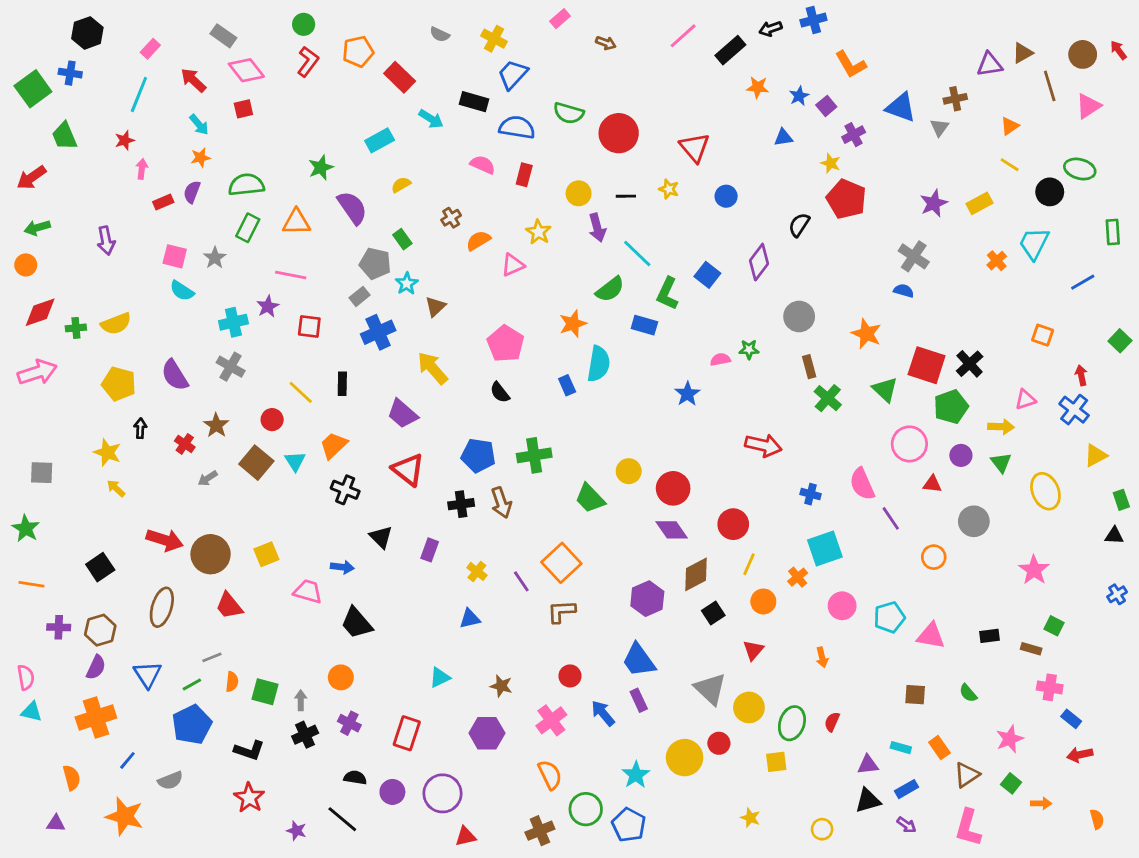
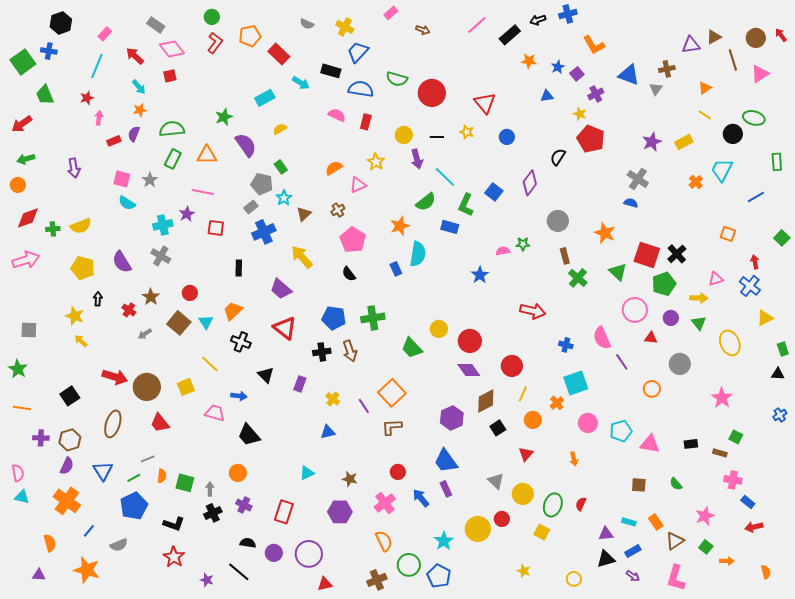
brown cross: (451, 218) -> (338, 210), moved
yellow line: (301, 392) -> (210, 364), moved
gray triangle: (710, 689) -> (496, 481), size x0.7
orange cross: (96, 717) -> (67, 501), turned -36
yellow square: (776, 762) -> (542, 532), turned 35

